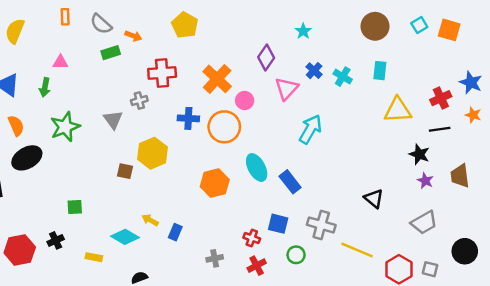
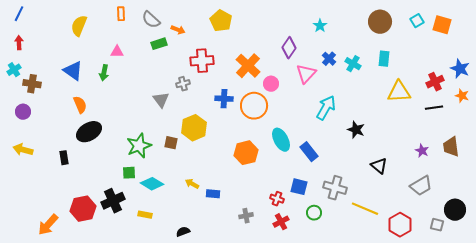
green star: (65, 127) -> (139, 146), moved
black star: (419, 154) -> (356, 130), moved
blue rectangle: (175, 232) -> (213, 194), turned 72
cyan diamond: (125, 237) -> (152, 184), moved
black cross: (56, 240) -> (113, 201), size x1.6
gray square: (430, 269) -> (437, 225), moved

